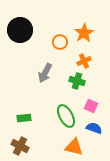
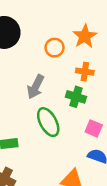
orange cross: (84, 61) -> (85, 72), turned 32
green ellipse: (66, 116) -> (48, 122), moved

